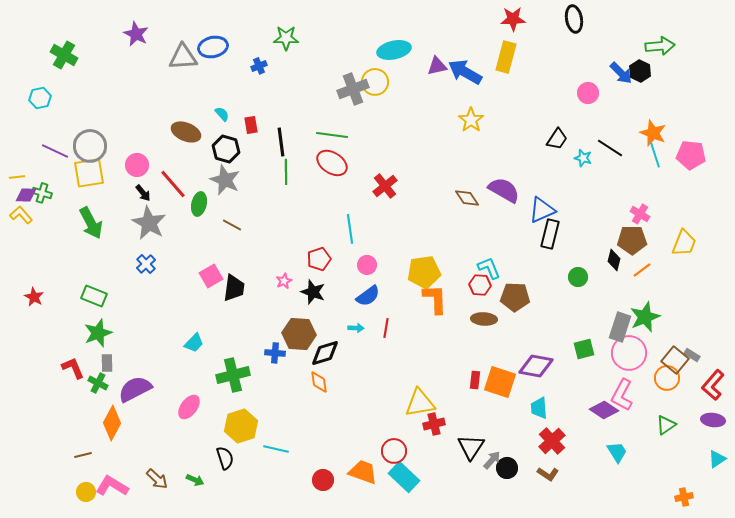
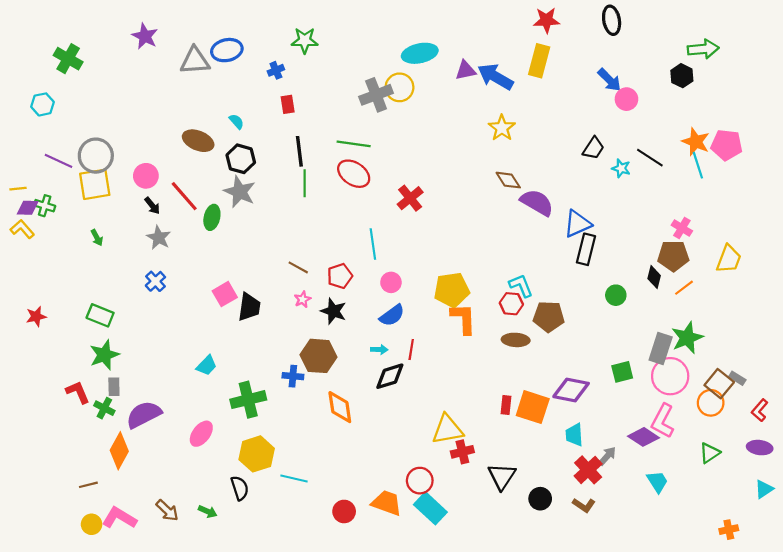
blue arrow: (621, 73) -> (609, 80), moved
red rectangle: (251, 125) -> (288, 104), moved
pink pentagon: (691, 155) -> (727, 145), moved
brown diamond: (467, 198) -> (508, 180), moved
green arrow: (91, 223) -> (97, 238), size x0.5
gray star: (149, 223) -> (159, 238), size x0.7
brown line: (232, 225) -> (298, 267), moved
red star: (34, 297) -> (36, 316), turned 30
black diamond: (325, 353) -> (390, 376), moved
orange diamond: (319, 382) -> (340, 407), size x1.4
red L-shape: (713, 385) -> (760, 410), size x0.7
gray arrow: (492, 460) -> (607, 456), moved

